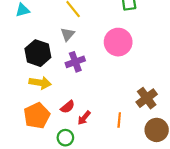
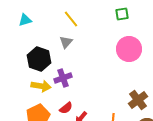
pink circle: (118, 42) -> (129, 49), moved
purple cross: (75, 62) -> (63, 78), moved

